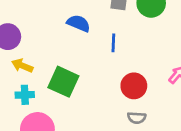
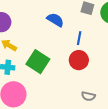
red circle: (134, 86) -> (79, 60), moved

